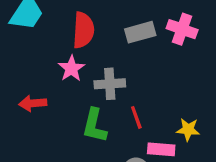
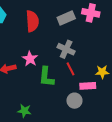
pink star: (71, 68) -> (30, 59), moved
gray cross: (110, 84) -> (66, 49), moved, turned 36

